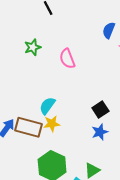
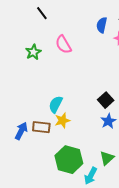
pink semicircle: (67, 59) -> (63, 44), moved
brown rectangle: (29, 127) -> (41, 127), size x0.7

